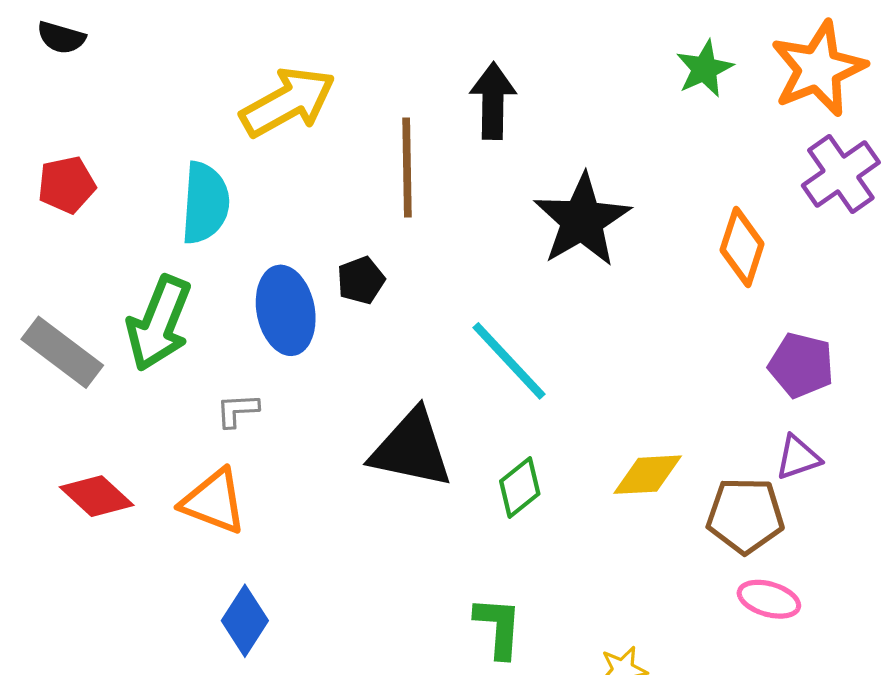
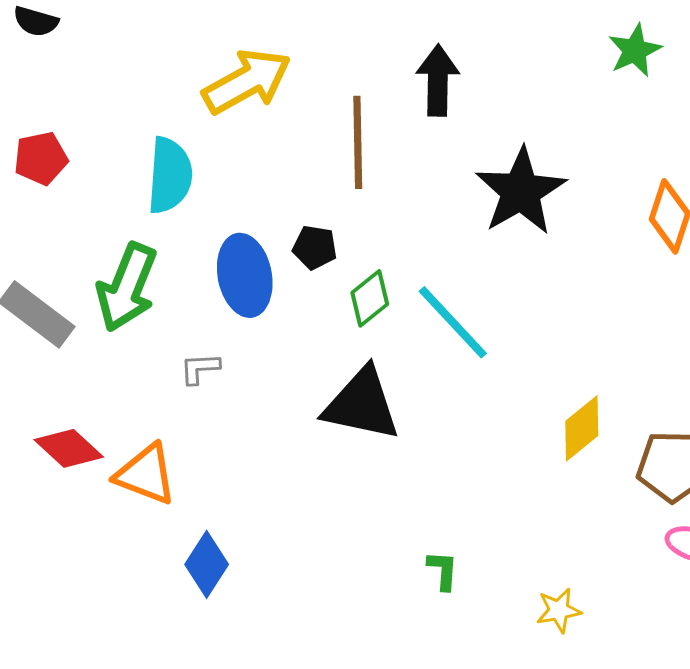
black pentagon: (361, 280) -> (315, 247), turned 30
yellow diamond: (648, 475) -> (582, 428), turned -36
green diamond: (520, 488) -> (370, 298), moved
orange triangle: (214, 502) -> (146, 474), moved
green L-shape: (498, 627) -> (443, 570), size x0.7

